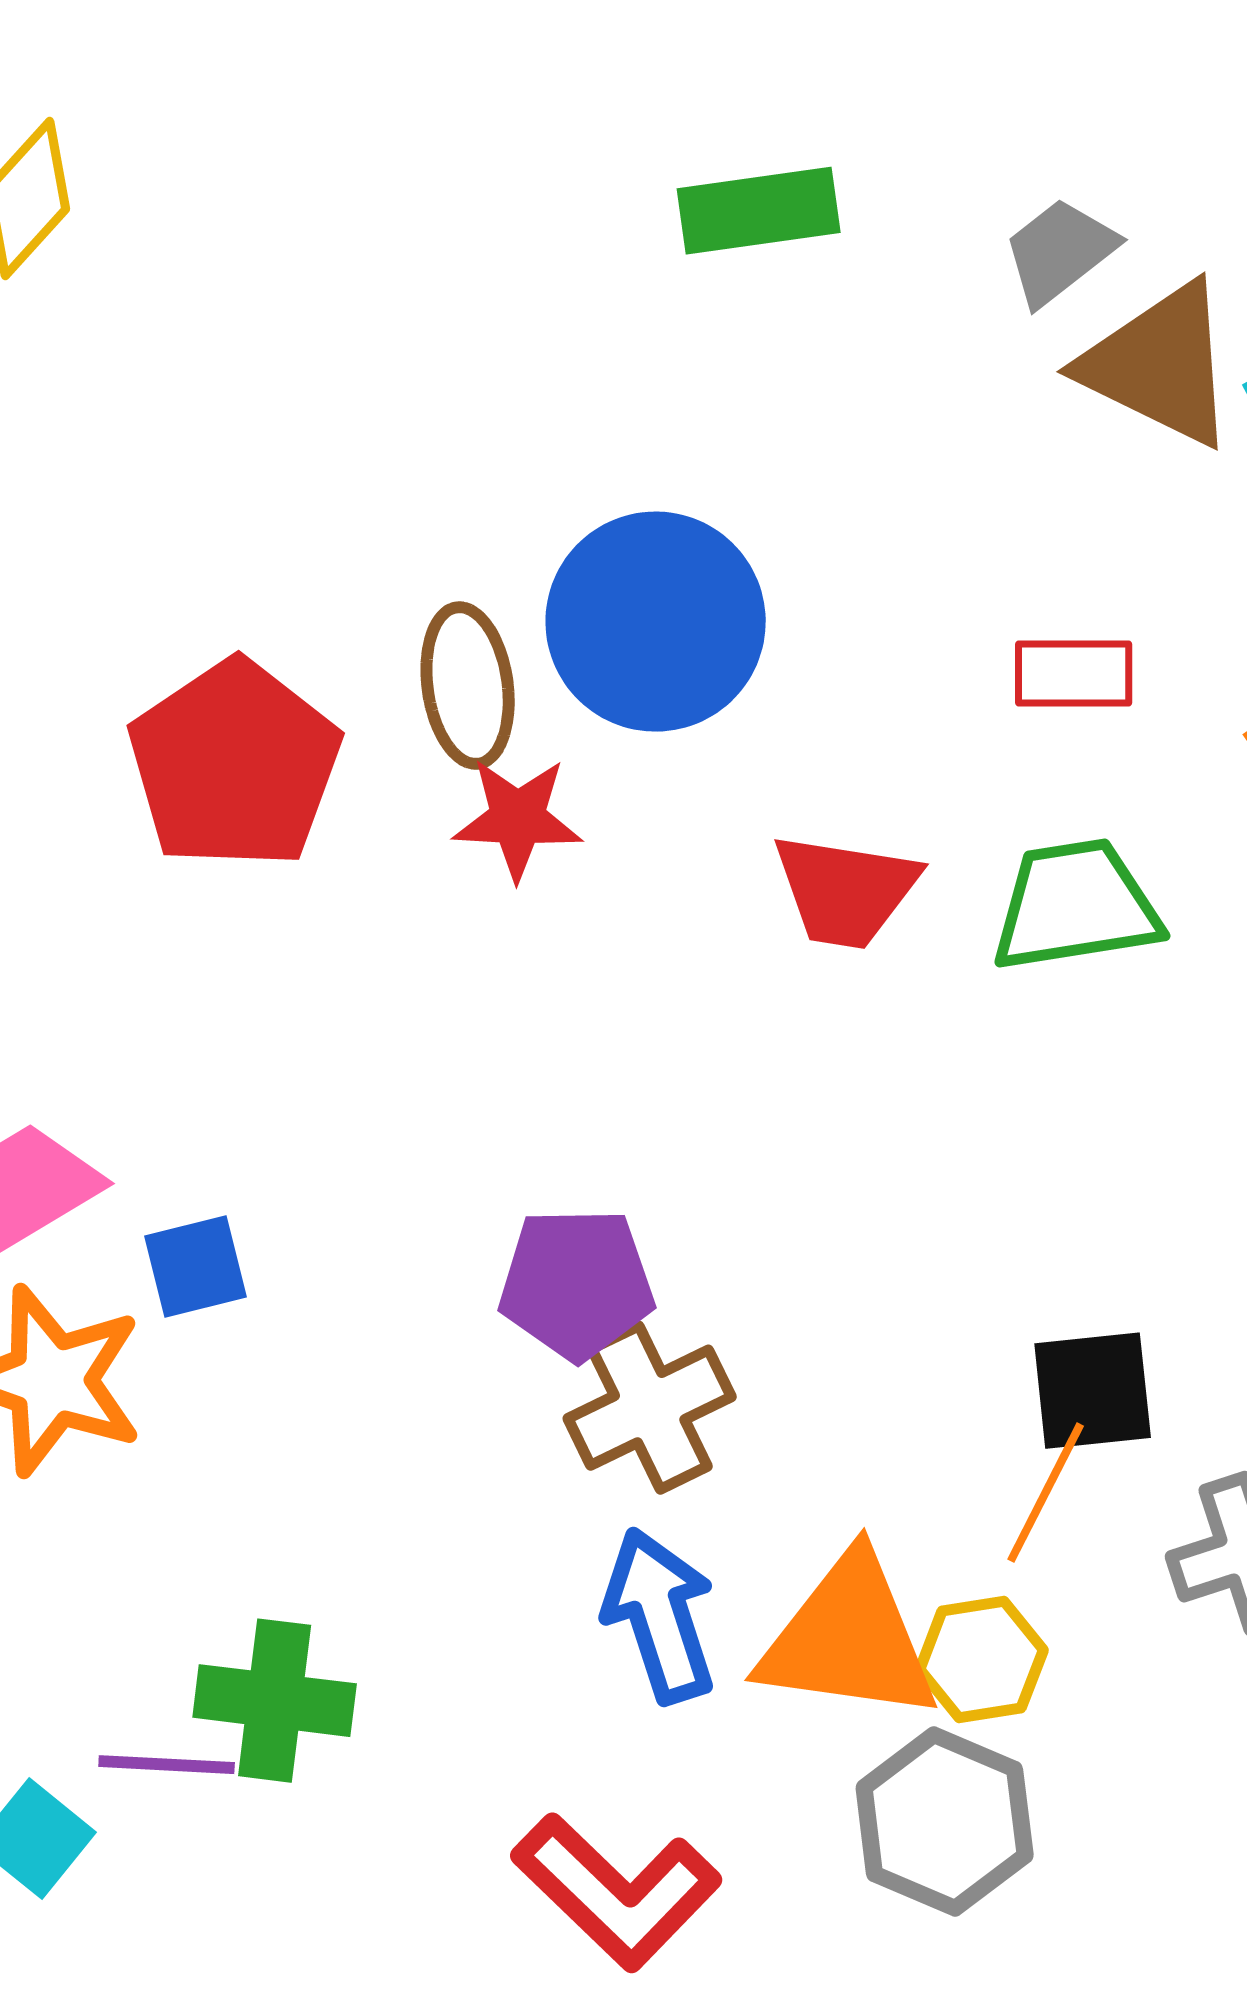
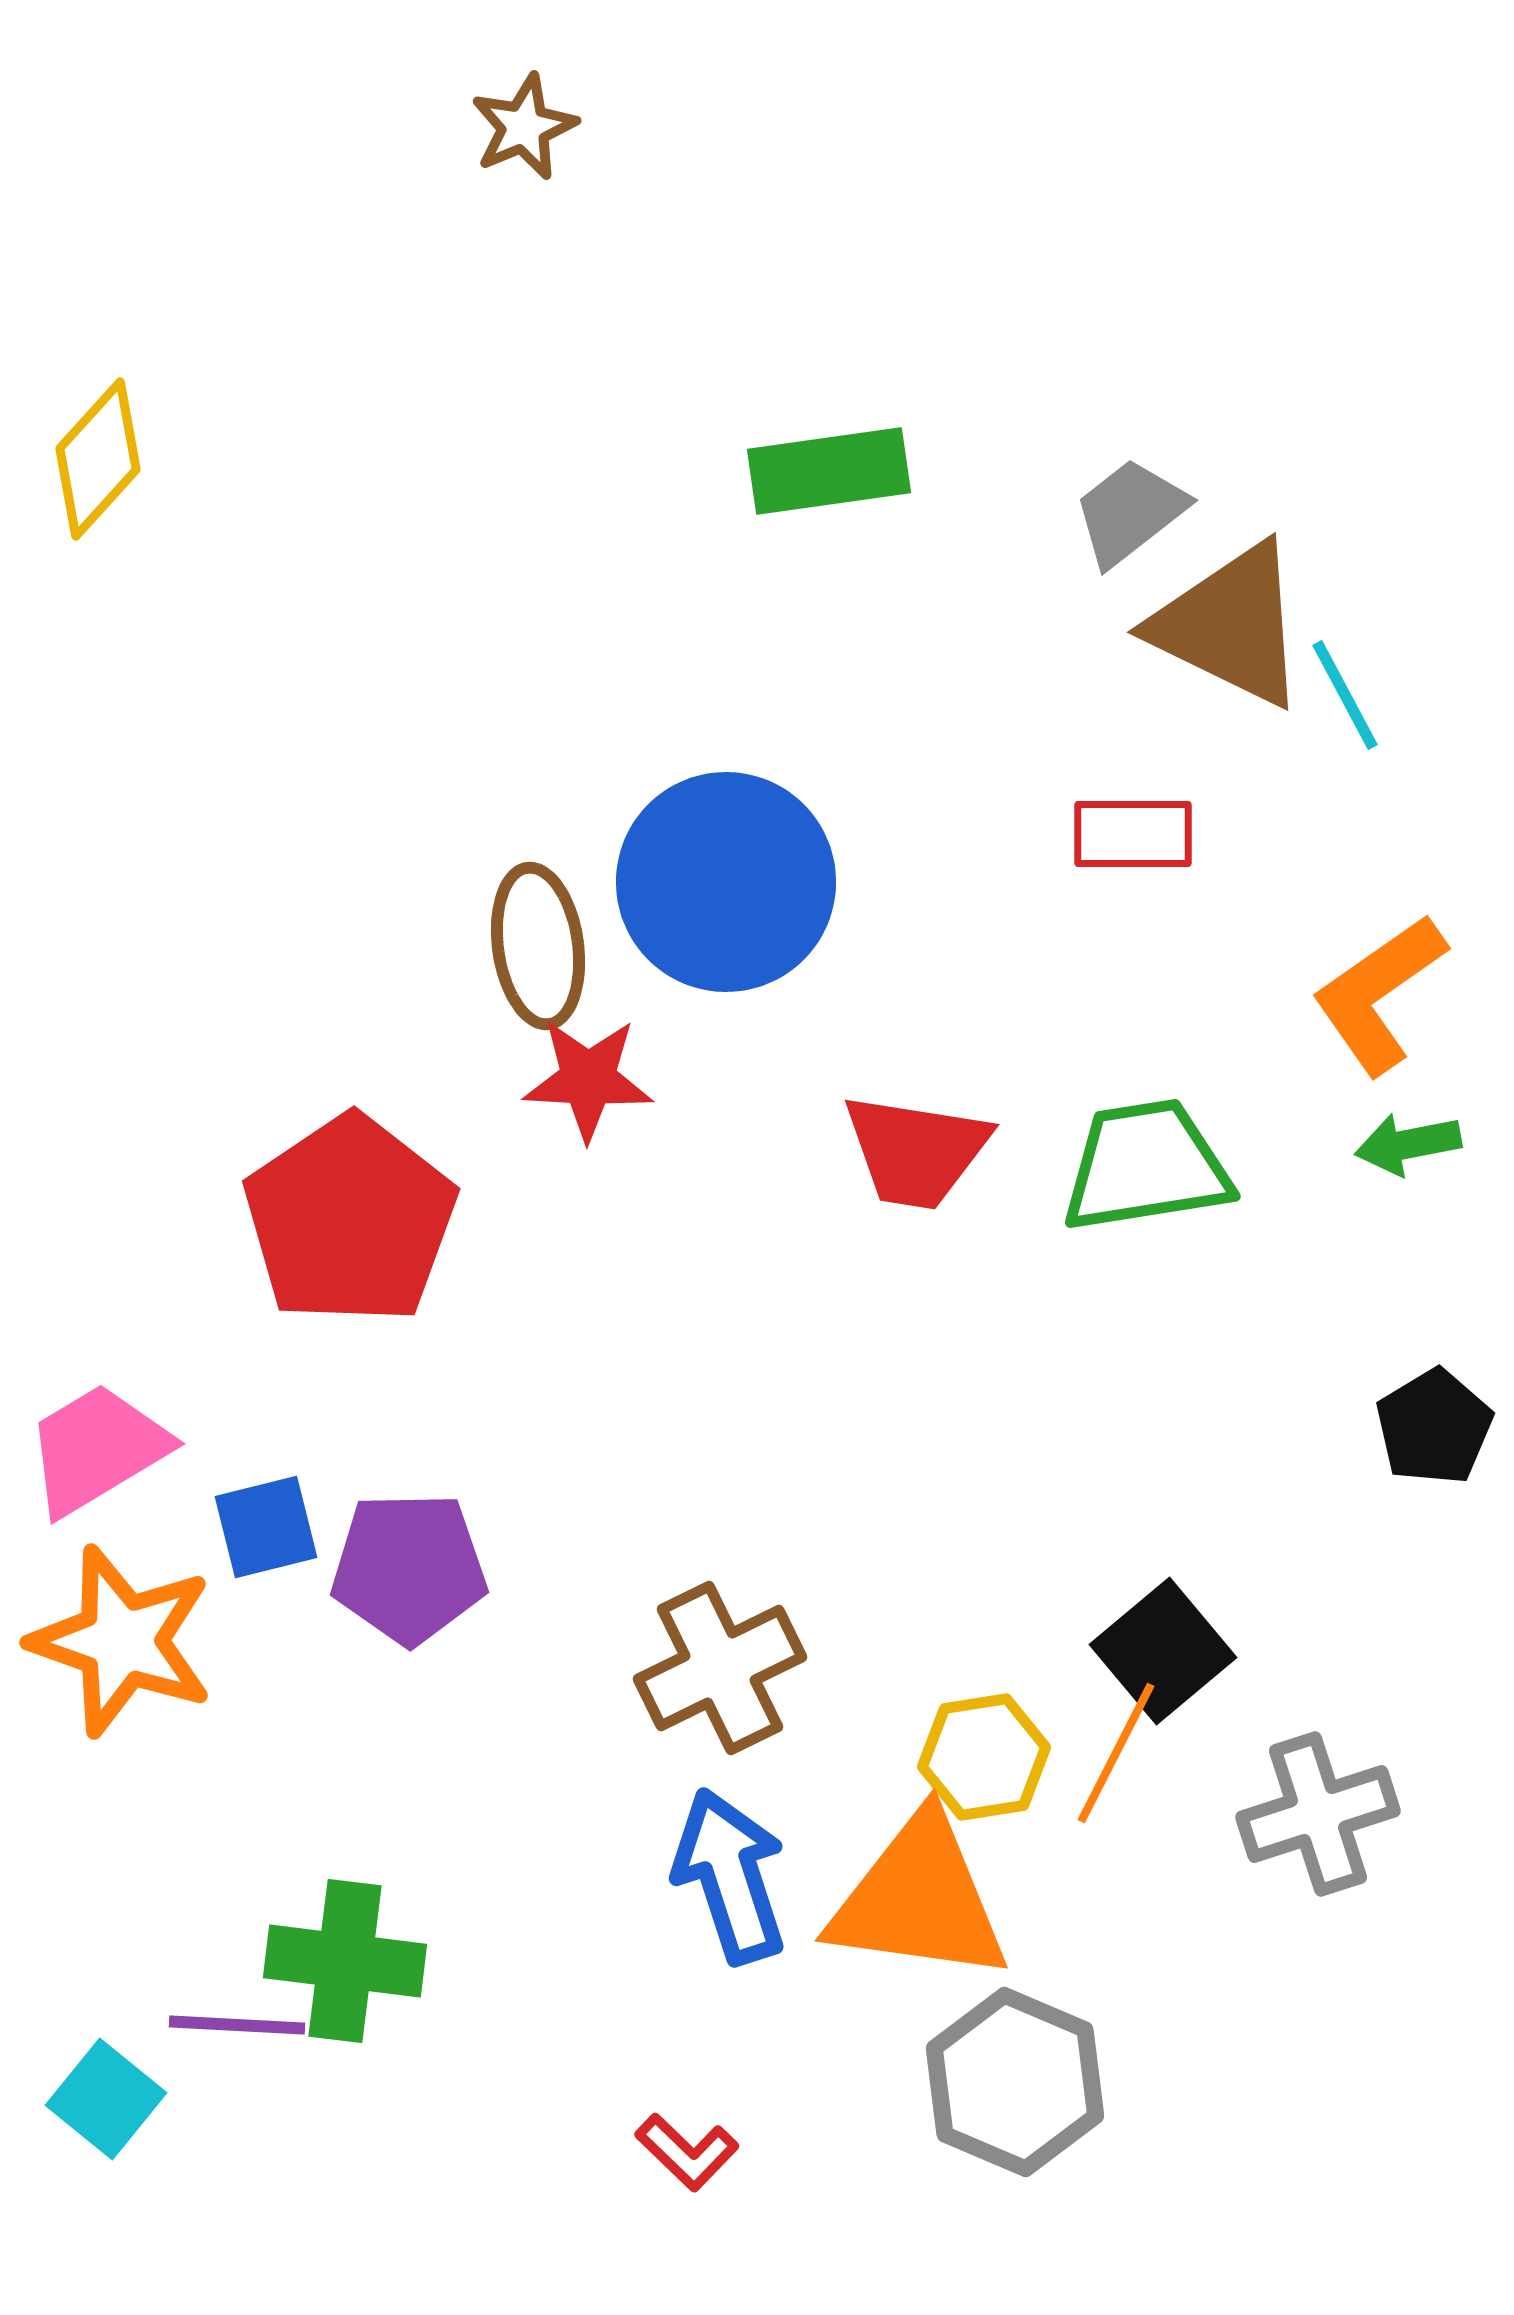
red rectangle: (1074, 674) -> (1133, 834), moved
red pentagon: (235, 765) -> (350, 1220), moved
purple pentagon: (577, 1284) -> (409, 1568), moved
black square: (1093, 1391) -> (1163, 1651), turned -34
yellow hexagon: (982, 1660) -> (984, 1757), moved
red L-shape: (617, 1892) -> (687, 2152), size x0.5

